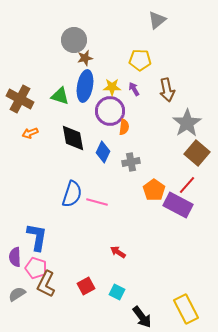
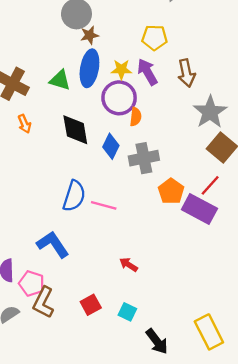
purple arrow: (134, 89) -> (147, 72), size x1.6
orange arrow: (30, 133) -> (24, 124), turned -91
gray cross: (131, 162) -> (144, 158), size x1.4
blue L-shape: (37, 237) -> (53, 244), moved, turned -44

